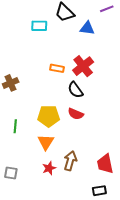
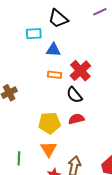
blue triangle: (87, 28) -> (53, 50), moved
red semicircle: (76, 114) -> (76, 119), turned 147
green line: (15, 126) -> (19, 158), moved

